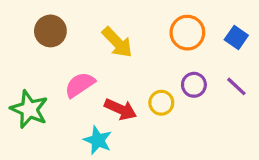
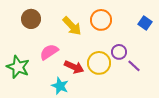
orange circle: (187, 33) -> (101, 20), moved
purple line: (236, 86) -> (134, 66), moved
yellow circle: (161, 103) -> (99, 63), size x1.5

